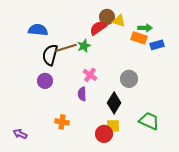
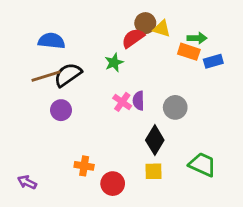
brown line: (66, 48) -> (46, 76), moved
black semicircle: (50, 55) -> (68, 75), turned 40
purple semicircle: (82, 94) -> (138, 101), moved
red circle: (104, 134) -> (113, 184), moved

